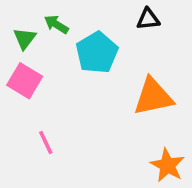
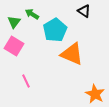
black triangle: (148, 19) -> (84, 11), turned 40
orange triangle: (153, 97) -> (72, 54), moved, turned 35

